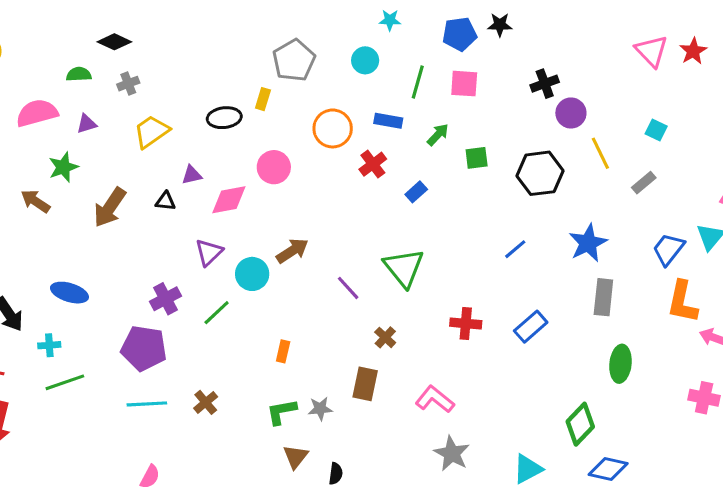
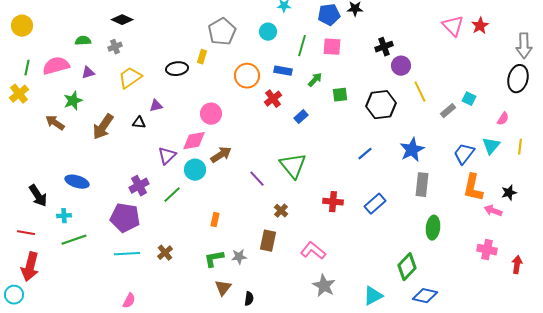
black diamond: (114, 42) -> (122, 20), moved
cyan square: (656, 130) -> (469, 99), moved
pink circle: (274, 167) -> (211, 114), moved
pink diamond: (229, 200) -> (194, 141), moved

